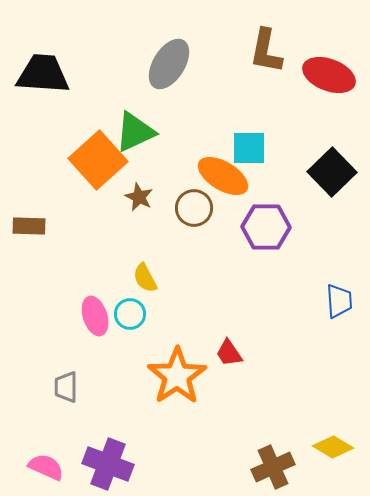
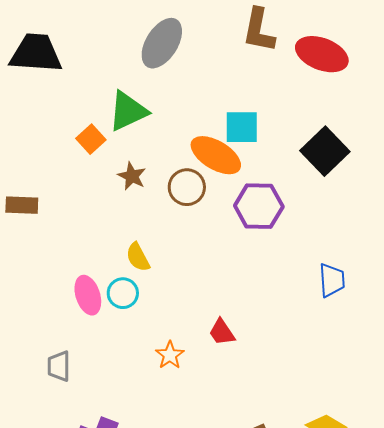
orange square: (98, 160) -> (91, 139), size x0.5
orange star: (177, 376) -> (170, 355), size x0.5

